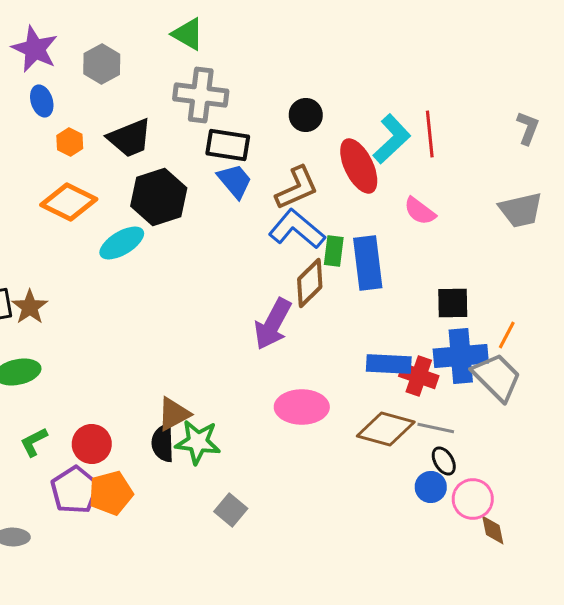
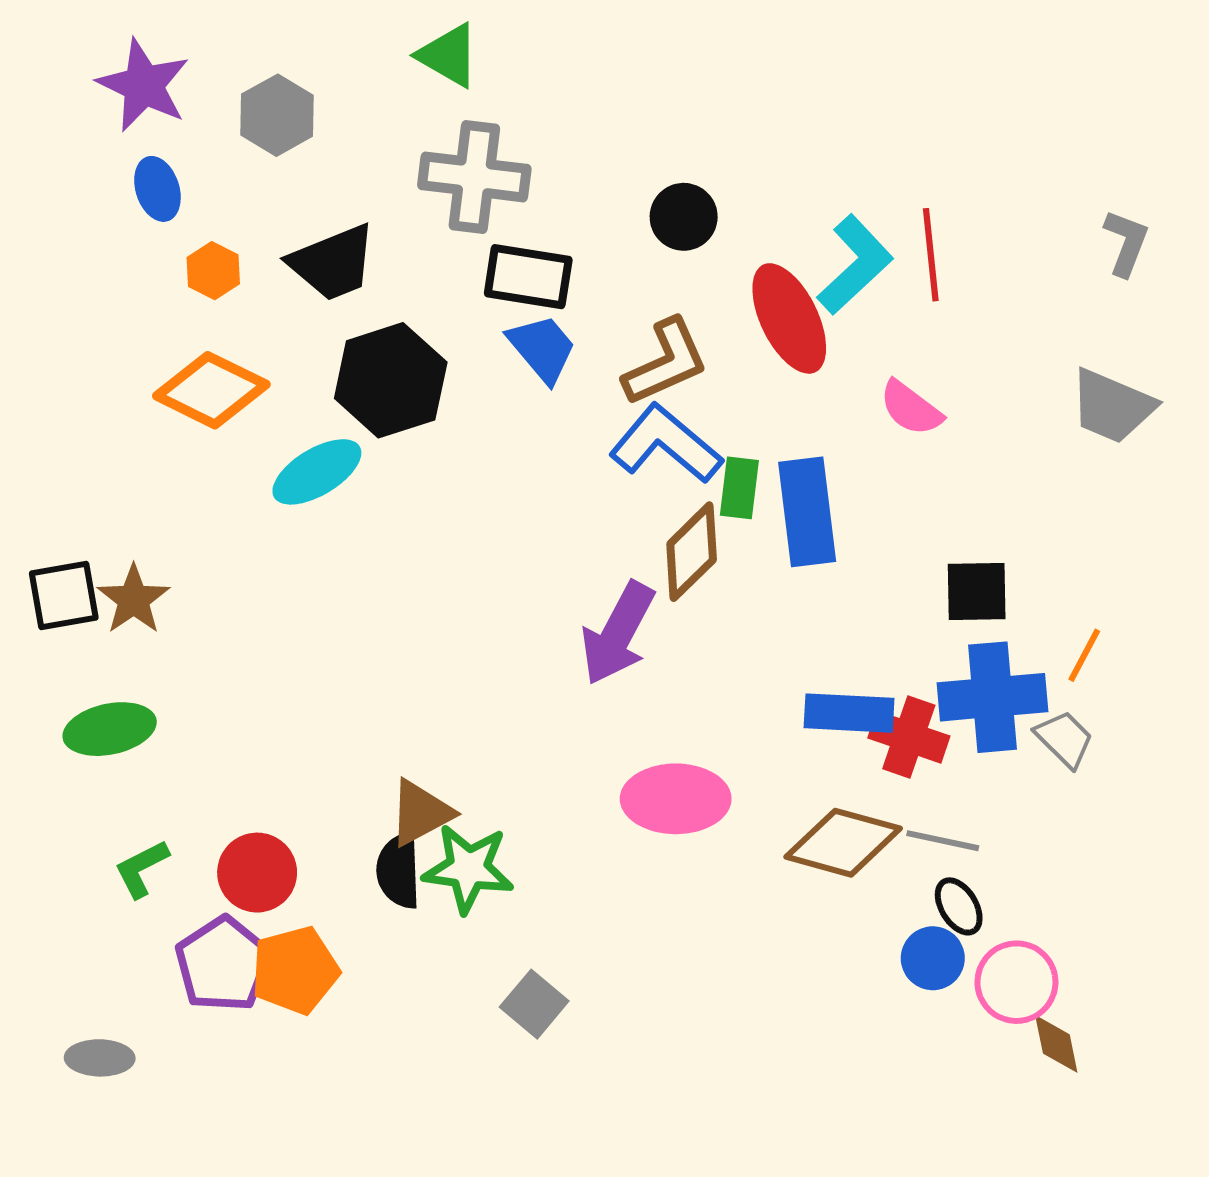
gray trapezoid: (521, 210) -> (1112, 406), turned 36
gray trapezoid: (497, 377) -> (1064, 739), size x0.6

